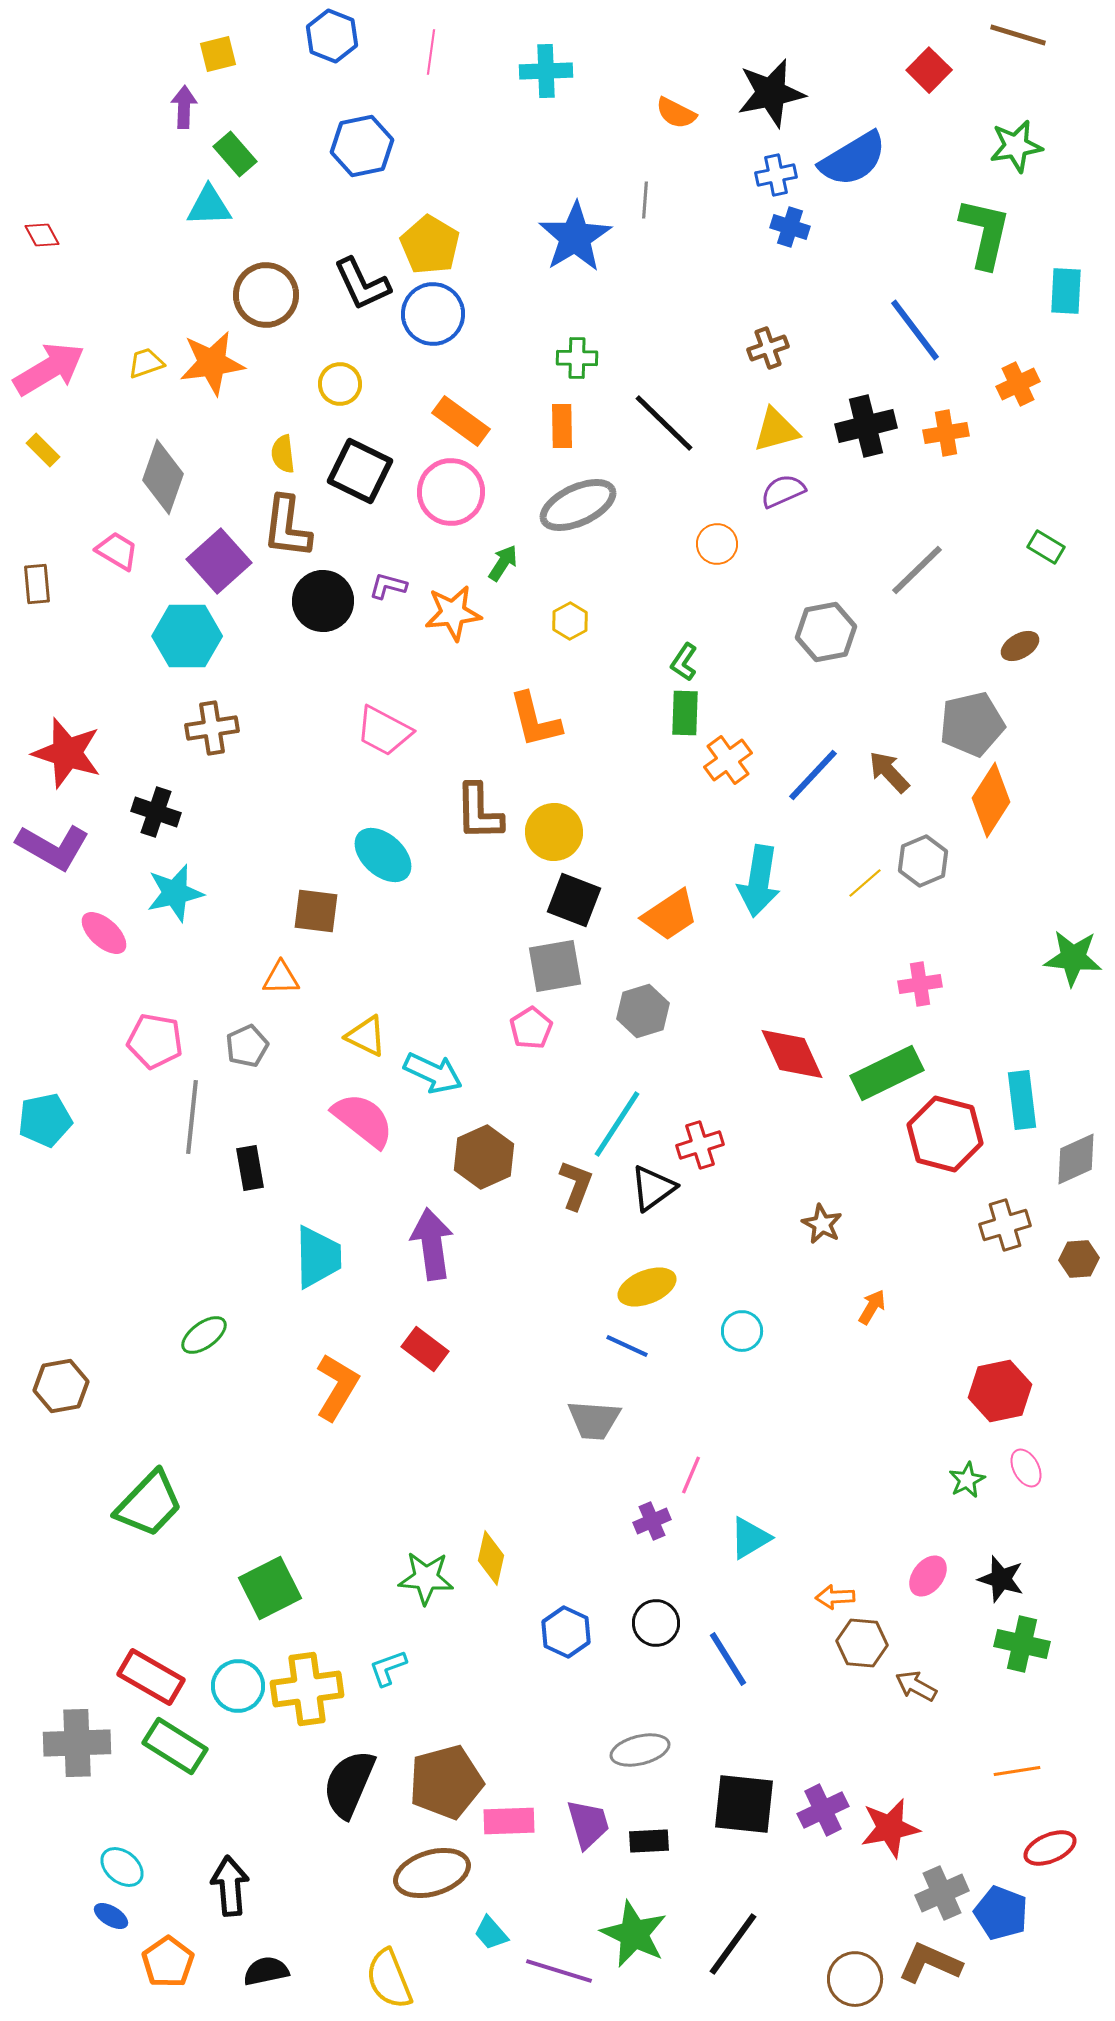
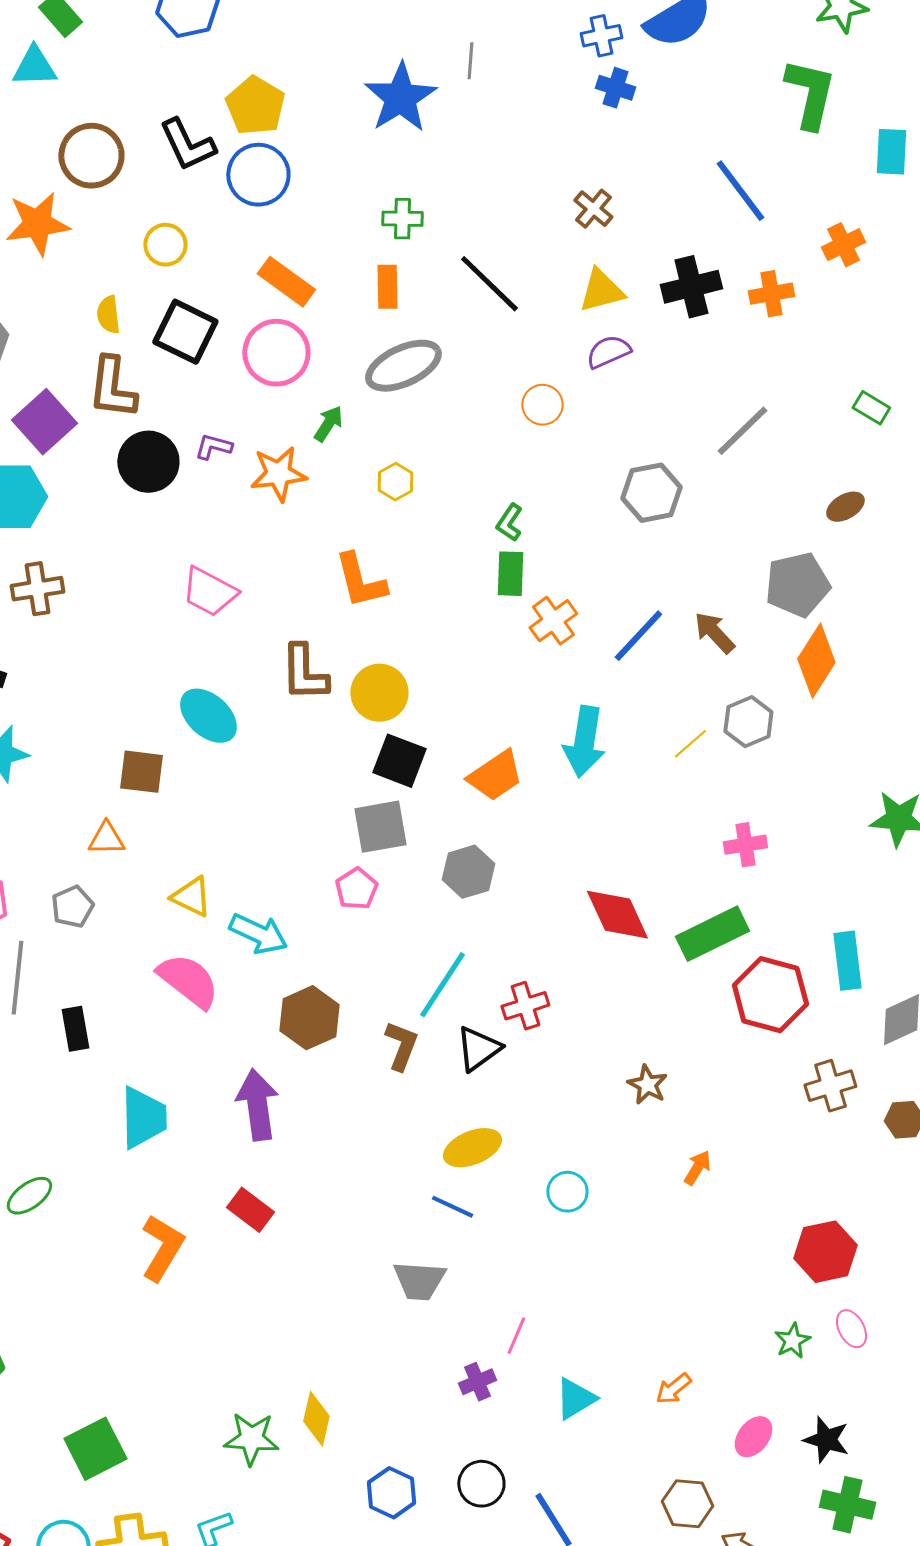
brown cross: (768, 348) -> (593, 209), turned -30
orange arrow: (835, 1597) -> (673, 1389), moved, turned -36

